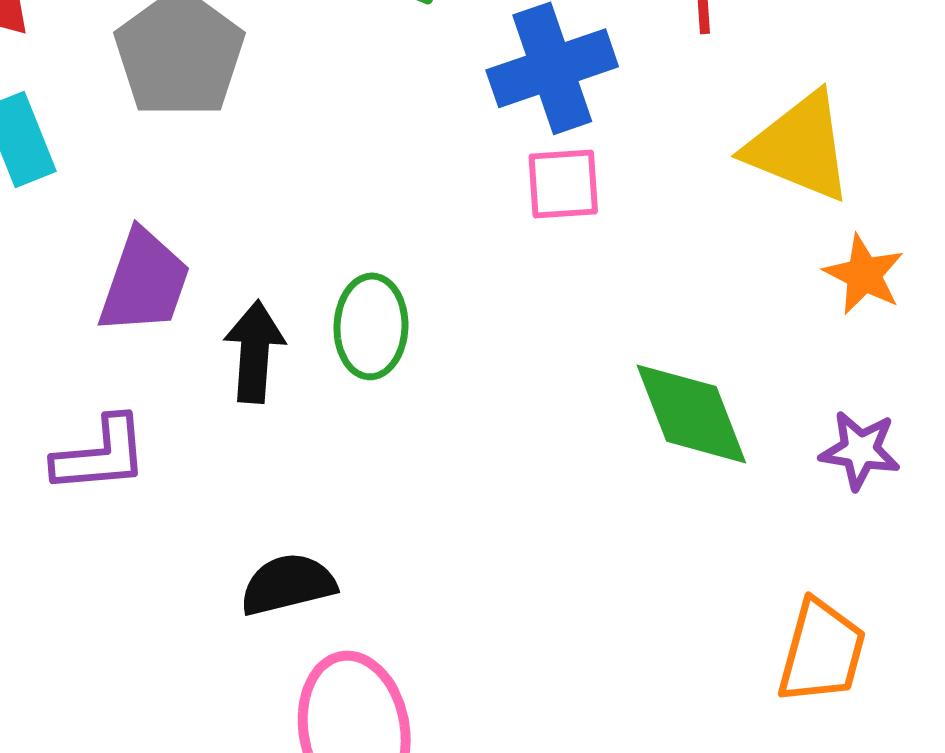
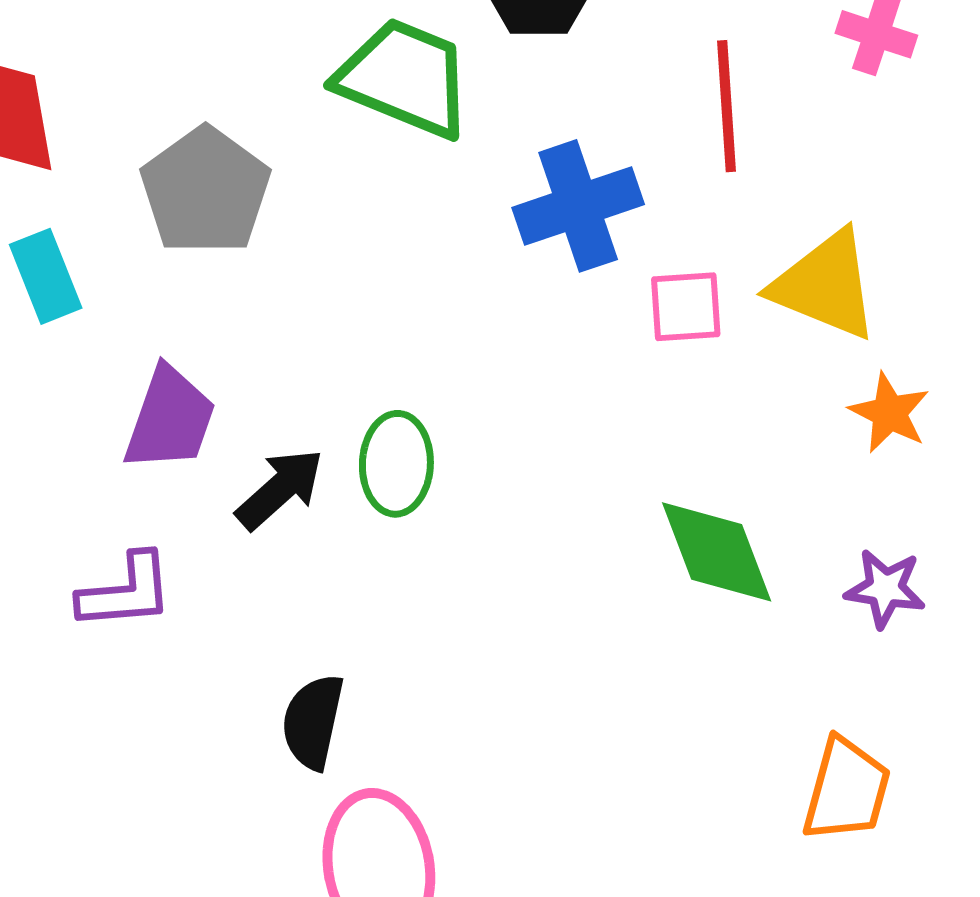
pink square: (563, 184) -> (686, 307), moved
black arrow: (254, 352) -> (280, 489), turned 44
black semicircle: (288, 584) -> (313, 722), turned -64

